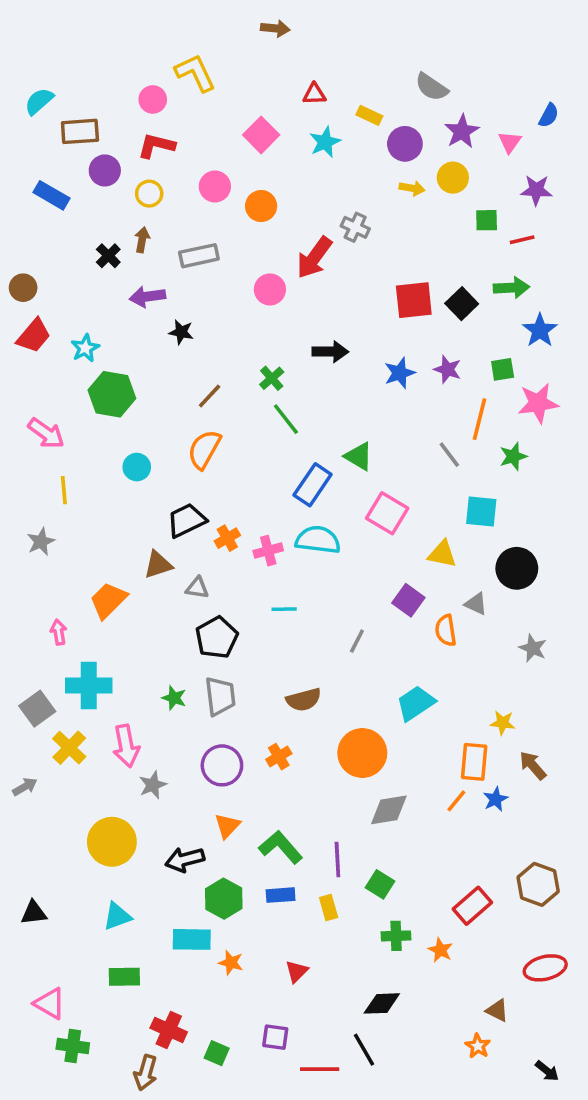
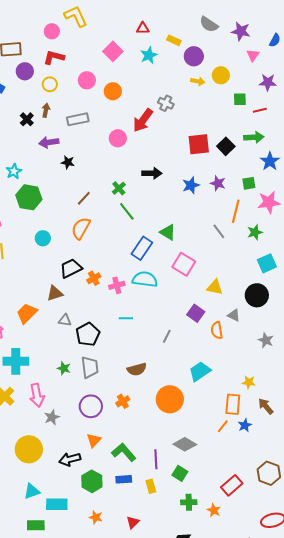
purple star: (462, 131) -> (241, 31), moved, turned -30
cyan square: (481, 511) -> (267, 263), moved, turned -30
gray triangle: (197, 588) -> (65, 320), moved
gray diamond: (389, 810) -> (185, 444), moved, turned 40
cyan rectangle: (192, 939) -> (57, 504), moved

